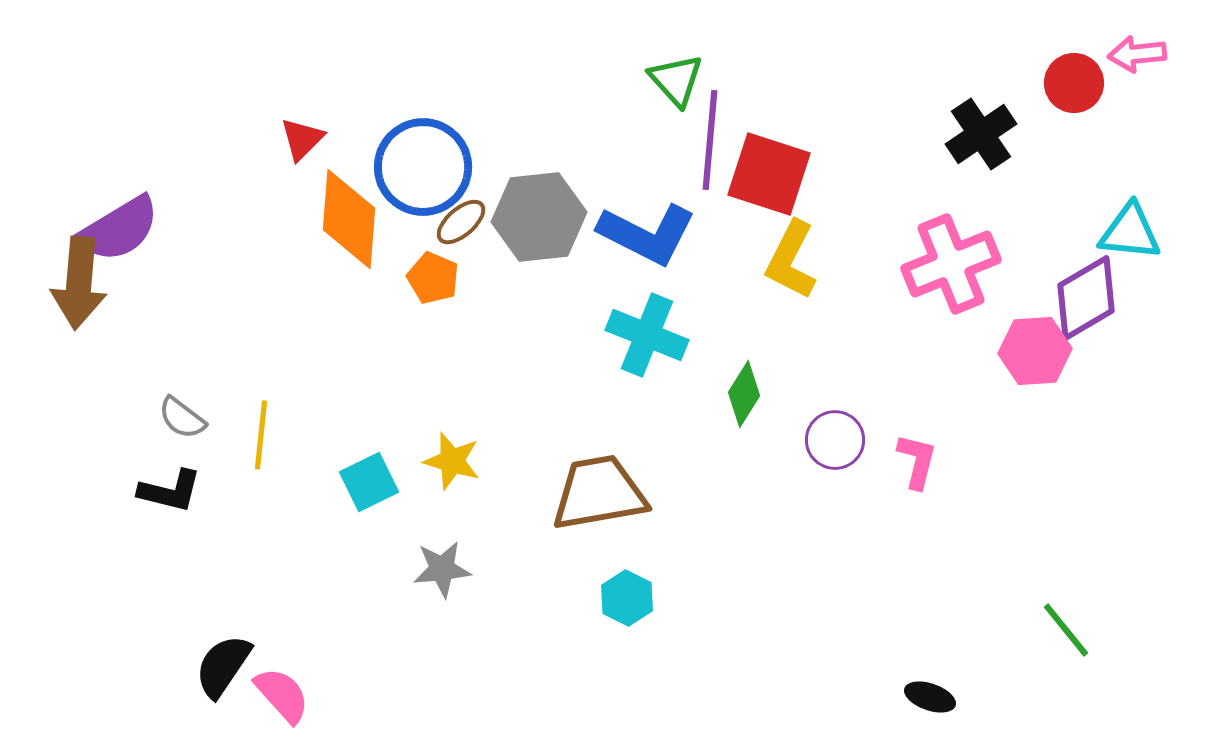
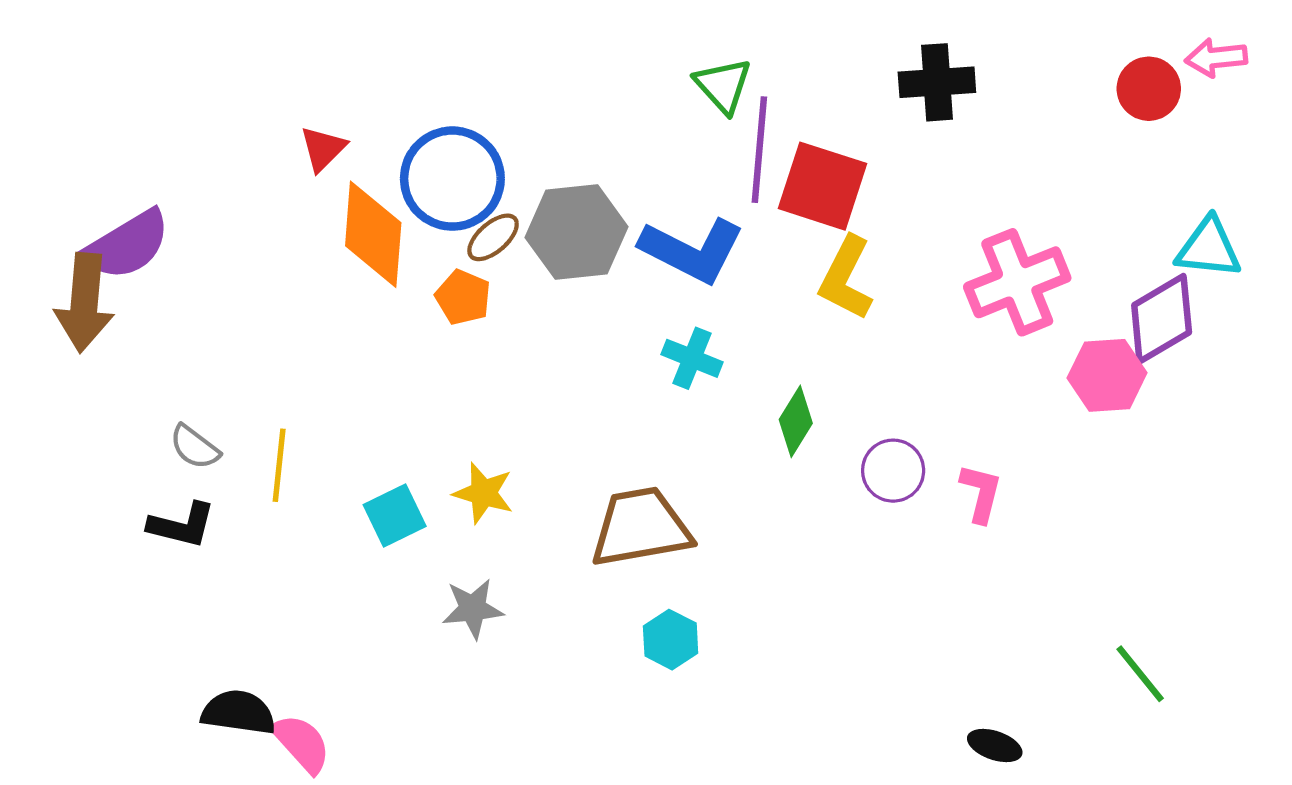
black cross: (981, 134) -> (937, 82), moved, turned 30
cyan cross: (647, 335) -> (692, 358), size x0.7
black semicircle: (223, 666) -> (238, 712), turned 64

